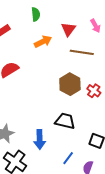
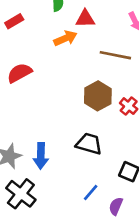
red triangle: (68, 29) -> (85, 19), moved, turned 49
blue arrow: (40, 139) -> (41, 156), moved

